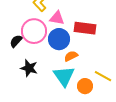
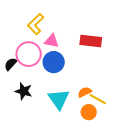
red rectangle: (85, 28) -> (91, 41), moved
orange semicircle: (71, 56) -> (85, 92), moved
orange circle: (85, 86) -> (89, 112), moved

